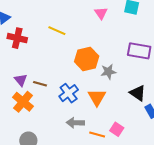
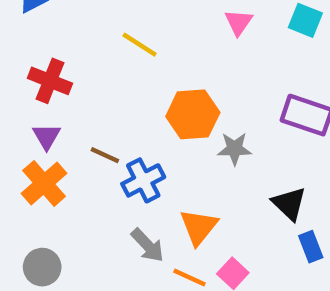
red cross: (17, 38) -> (50, 81), moved
brown line: (40, 84) -> (105, 155), moved
orange triangle: (97, 97) -> (199, 227), moved
gray arrow: (75, 123) -> (147, 245), turned -144

